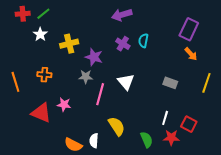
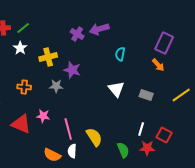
purple cross: (123, 44) -> (77, 34), moved
orange arrow: (191, 54) -> (158, 65), moved
gray star: (86, 77) -> (56, 86), moved
white triangle: (126, 82) -> (116, 89), moved
yellow line: (206, 83) -> (181, 95), turned 36
pink line: (100, 94) -> (68, 129), moved, turned -30

